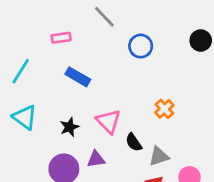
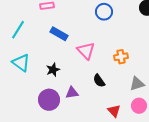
orange cross: (164, 109) -> (121, 57), turned 32
pink triangle: (109, 121) -> (86, 51), moved
gray triangle: (159, 156) -> (137, 84), moved

